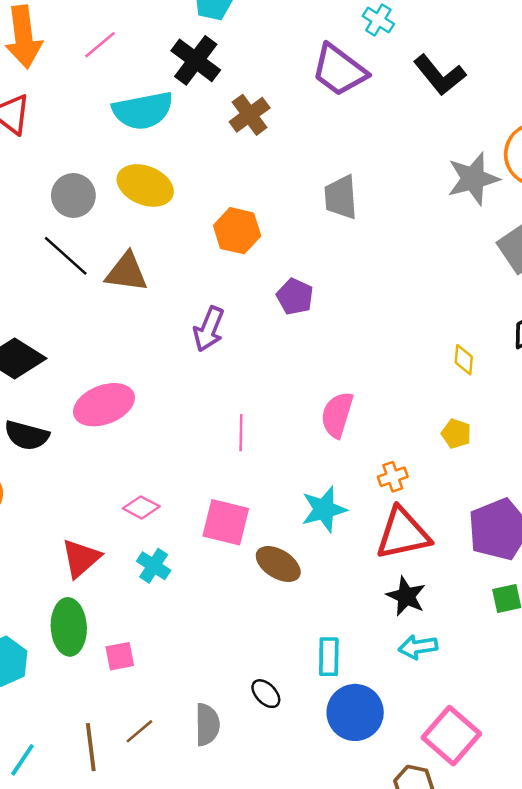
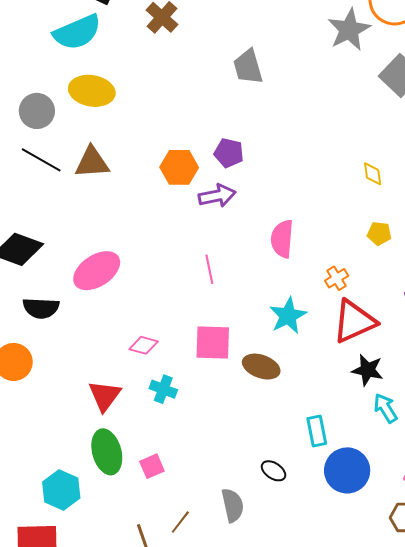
orange hexagon: (237, 231) -> (179, 167), moved
purple arrow: (209, 329) -> (217, 196), moved, turned -111
cyan arrow: (418, 647) -> (385, 408), turned 80

